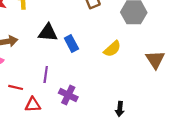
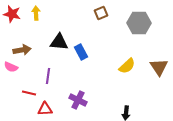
yellow semicircle: (112, 49) -> (127, 66), moved
purple line: (46, 75) -> (48, 76), moved

